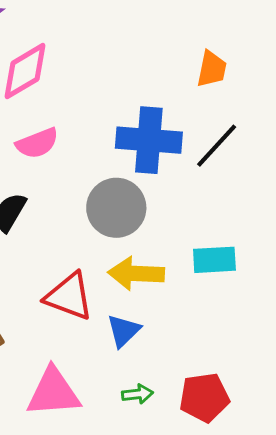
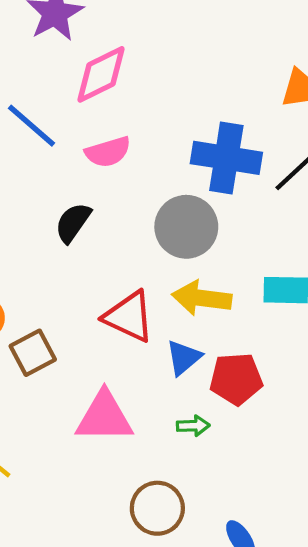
red pentagon: (204, 397) -> (236, 379), moved

